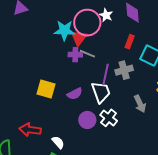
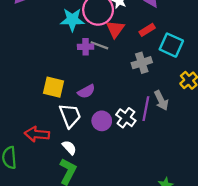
red triangle: (79, 38) -> (115, 29), moved
red rectangle: (130, 42) -> (147, 30), turned 40
purple line: (106, 74) -> (146, 109), moved
white trapezoid: (101, 92) -> (70, 116), moved

